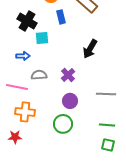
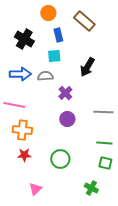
cyan square: (42, 38) -> (54, 56), moved
blue arrow: (23, 56) -> (20, 74), size x1.5
gray semicircle: (39, 75) -> (45, 76), moved
green circle: (63, 124) -> (60, 159), moved
red star: (15, 137) -> (24, 155), moved

